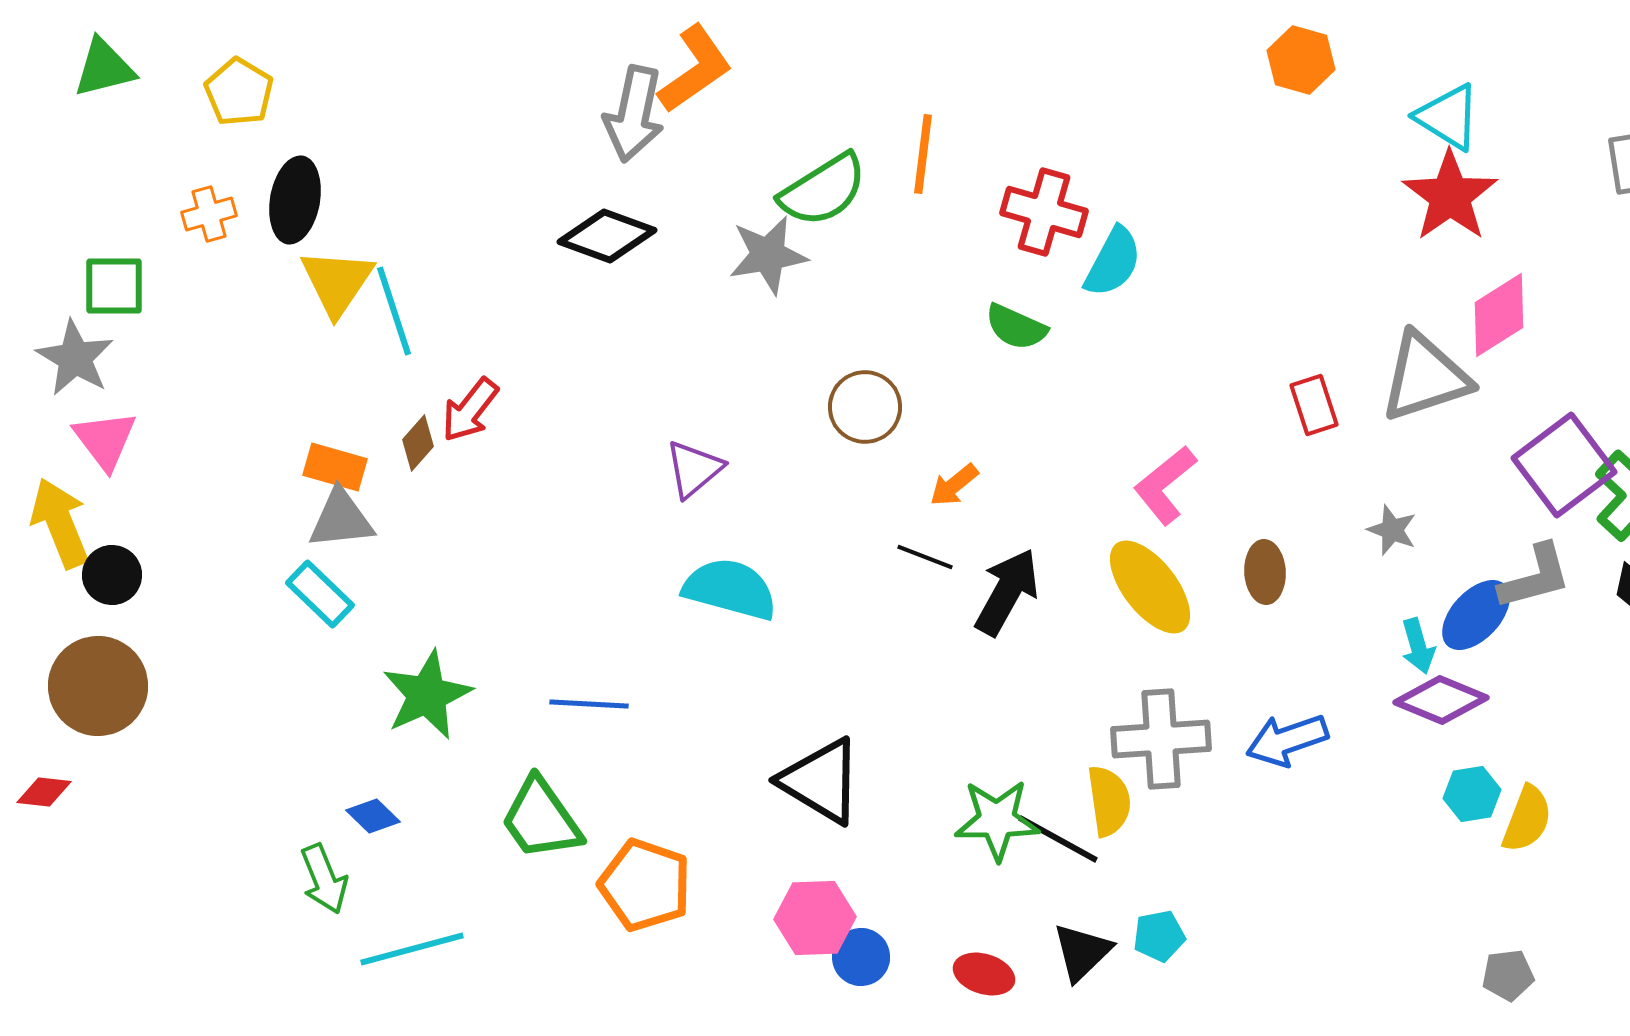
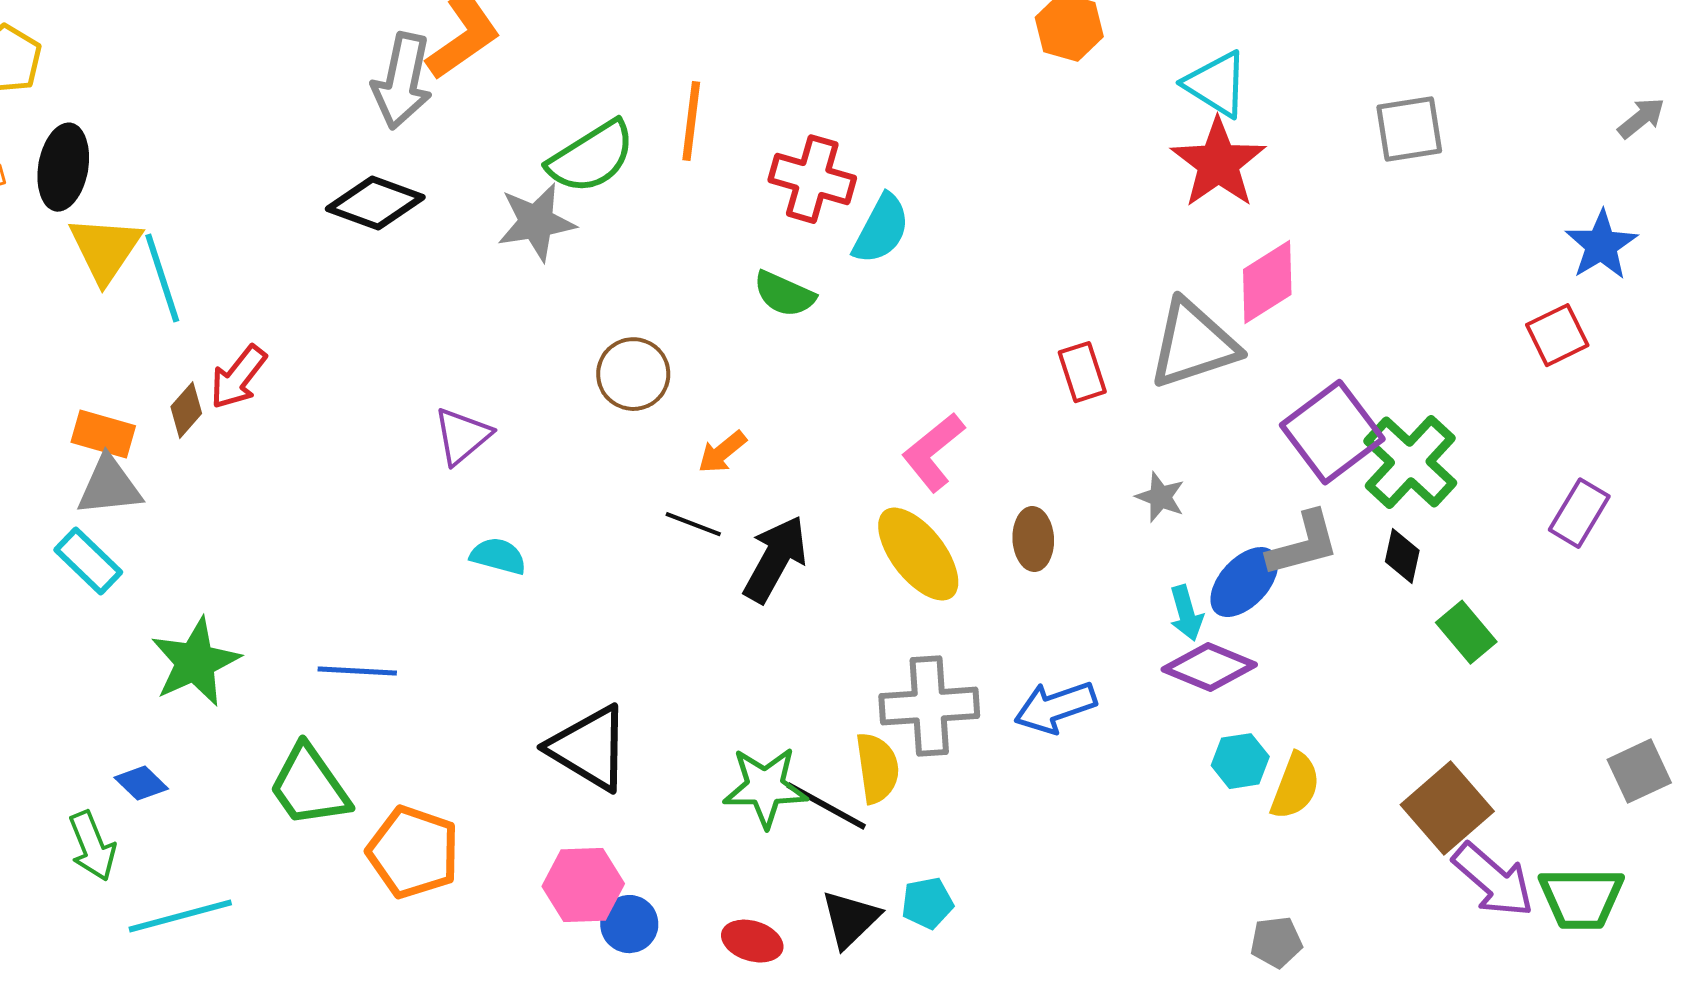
cyan semicircle: (730, 589) -> (498, 556), size x0.6

